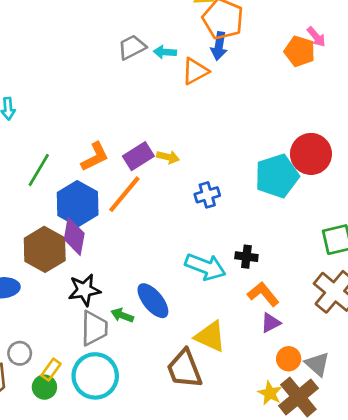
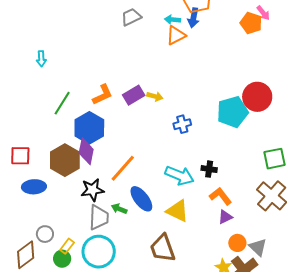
cyan arrow: (165, 52) -> (172, 20), moved
orange line: (124, 194) -> (123, 168), moved
yellow triangle: (210, 336) -> (178, 211), moved

